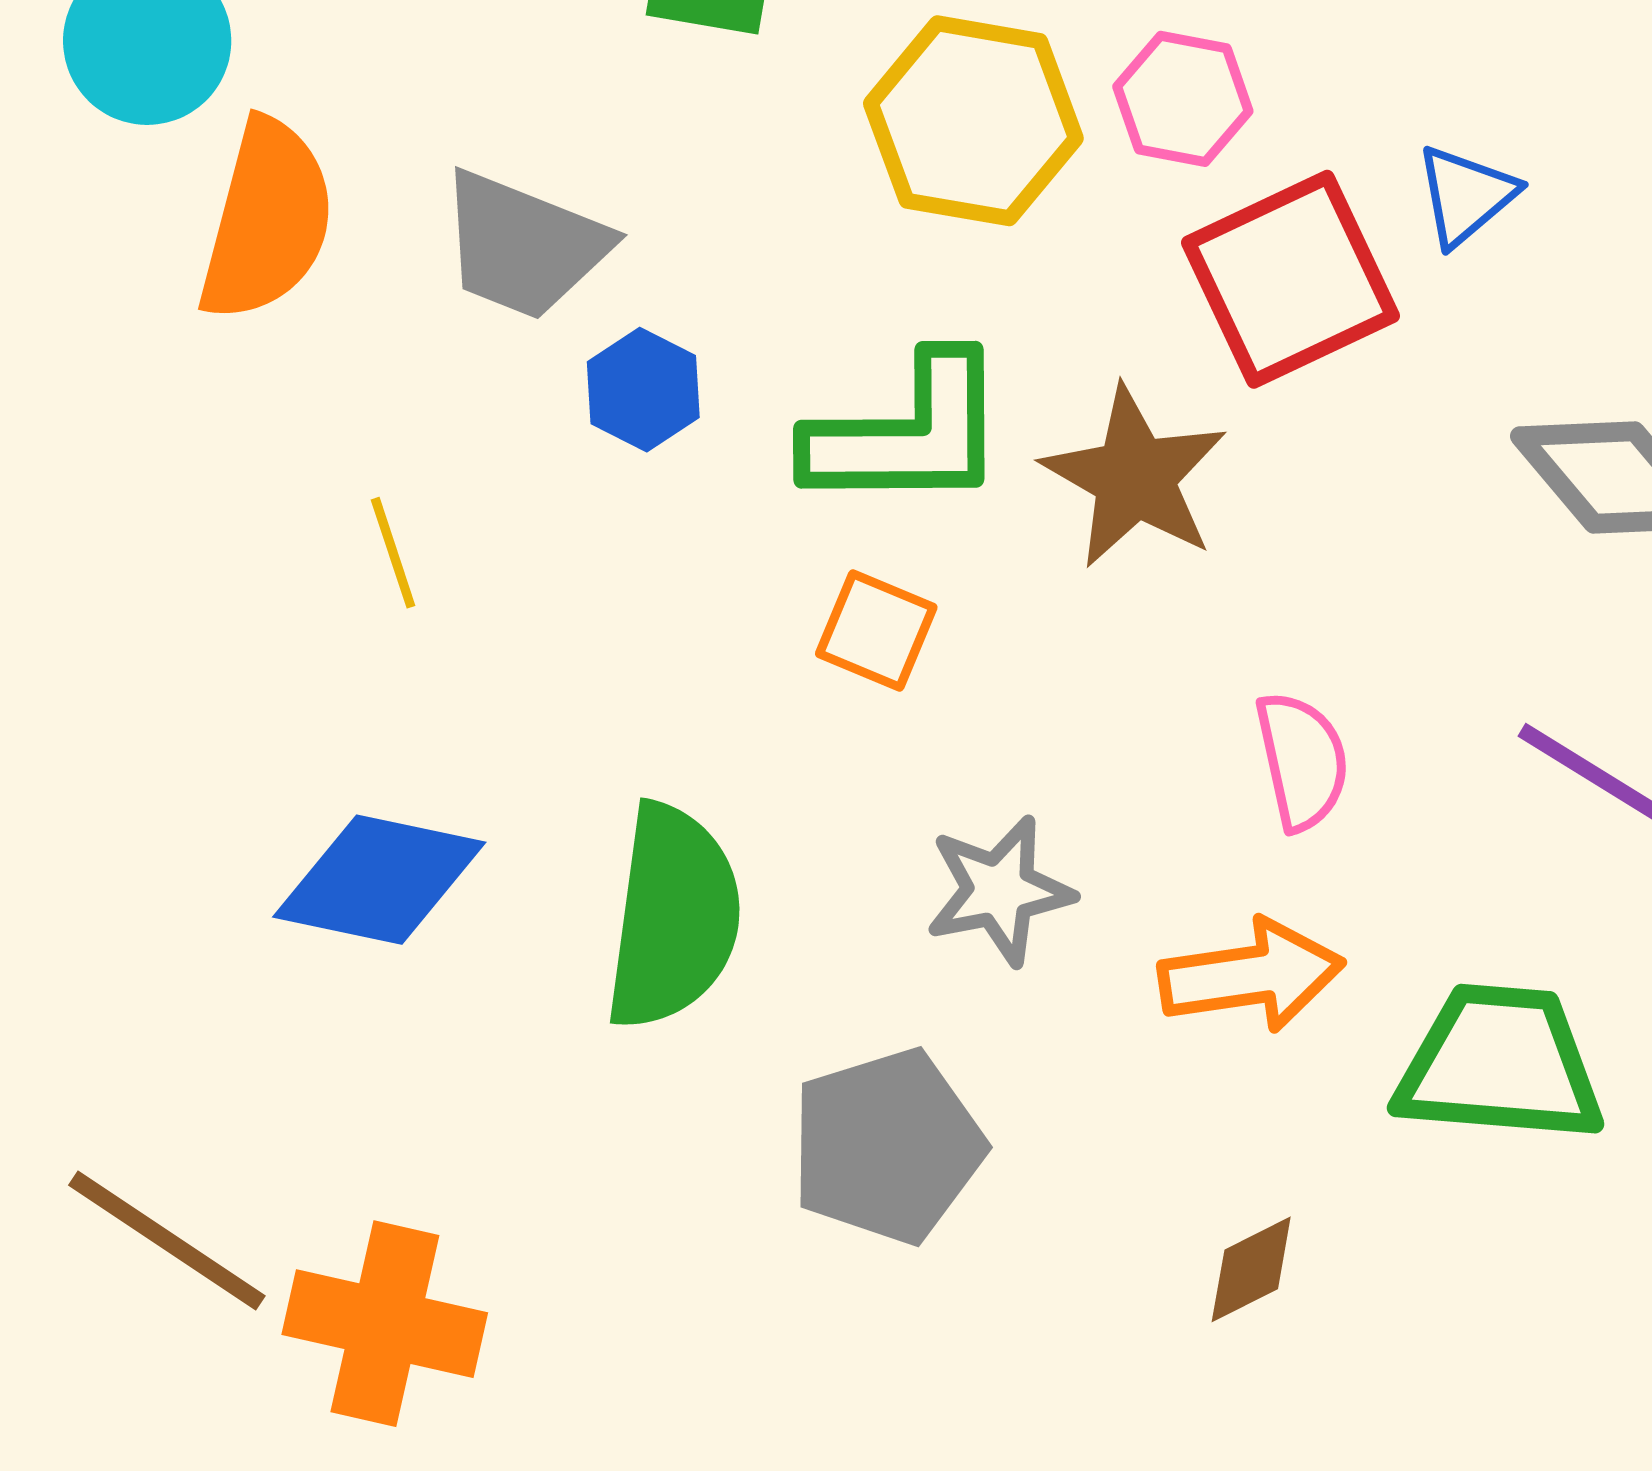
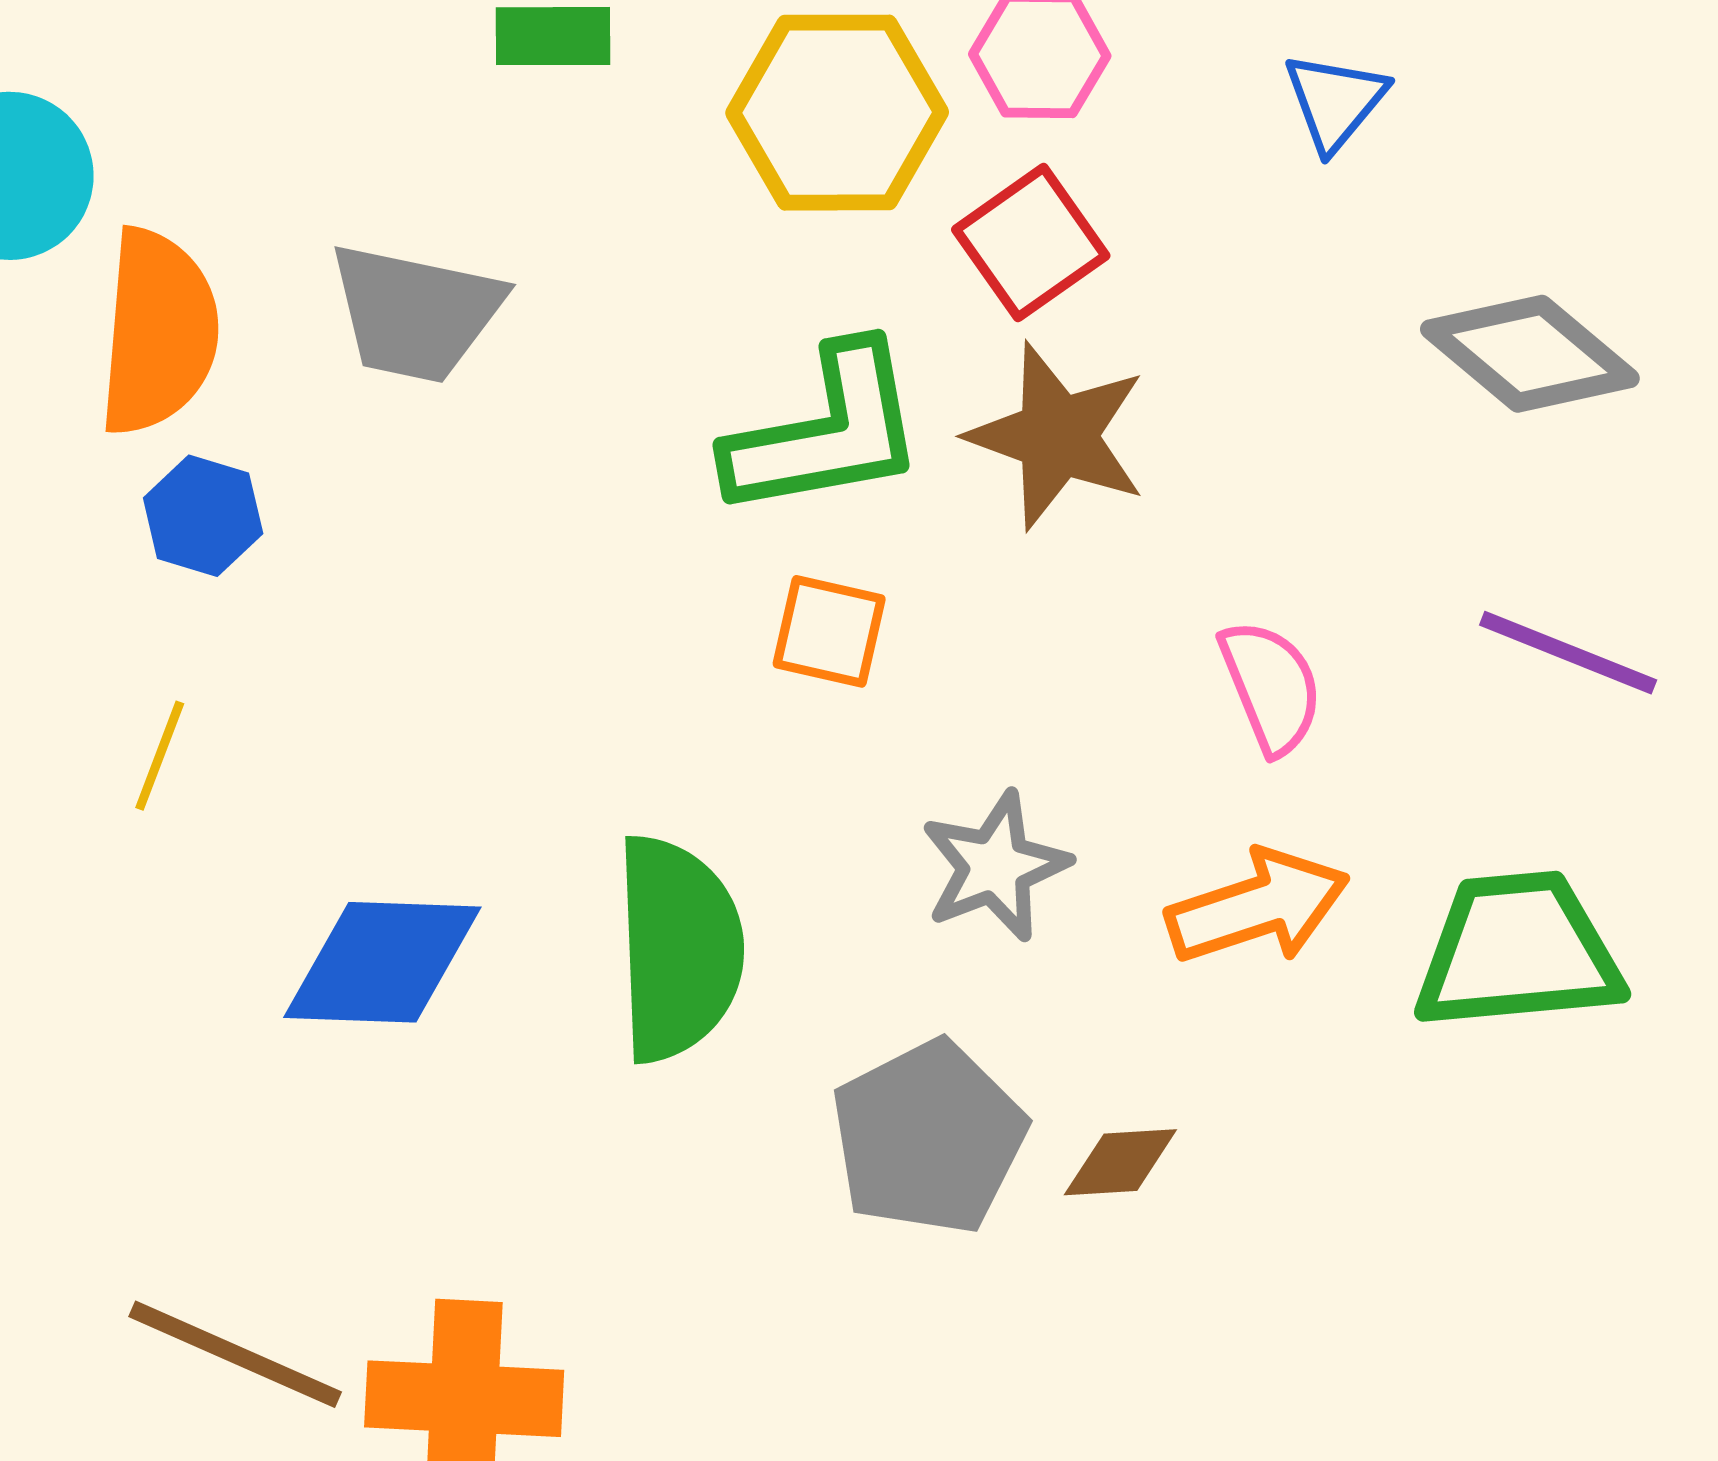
red square: (1290, 279) -> (1031, 243), moved, size x0.7
blue hexagon: (643, 390) -> (203, 516), moved
yellow line: (393, 553) -> (160, 756), moved, turned 49
brown diamond: (1251, 1269) -> (1120, 1162), moved, turned 33

